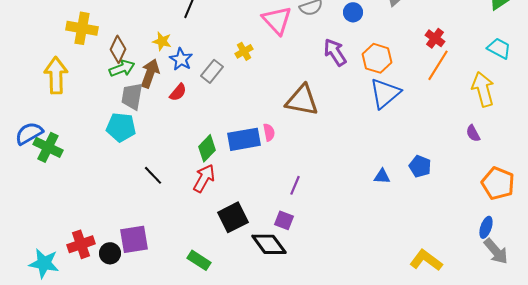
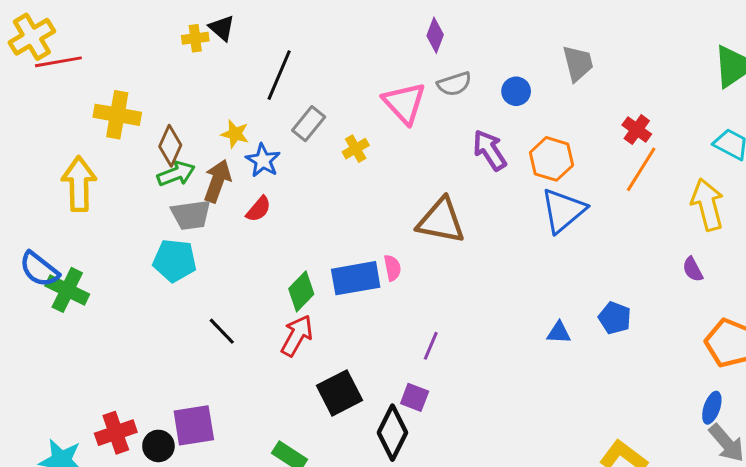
gray rectangle: (212, 71) -> (309, 124), moved
gray trapezoid: (132, 96) -> (191, 215), turned -108
blue semicircle: (29, 133) -> (39, 269), turned -112
black diamond: (269, 244) -> (392, 433), turned 63

